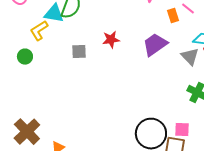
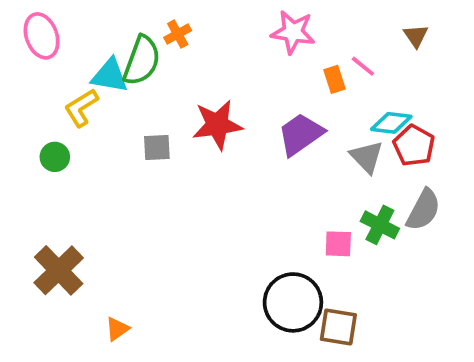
red star: (111, 40) -> (217, 125), size x1.5
pink square: (182, 130) -> (338, 244), moved
brown cross: (27, 132) -> (59, 270), moved

